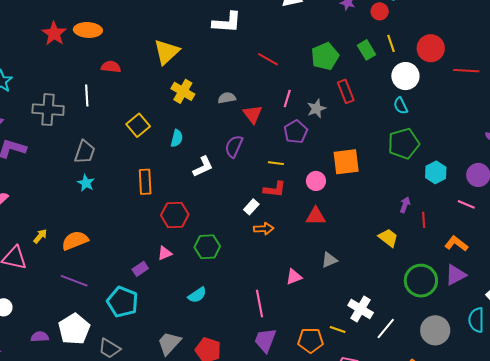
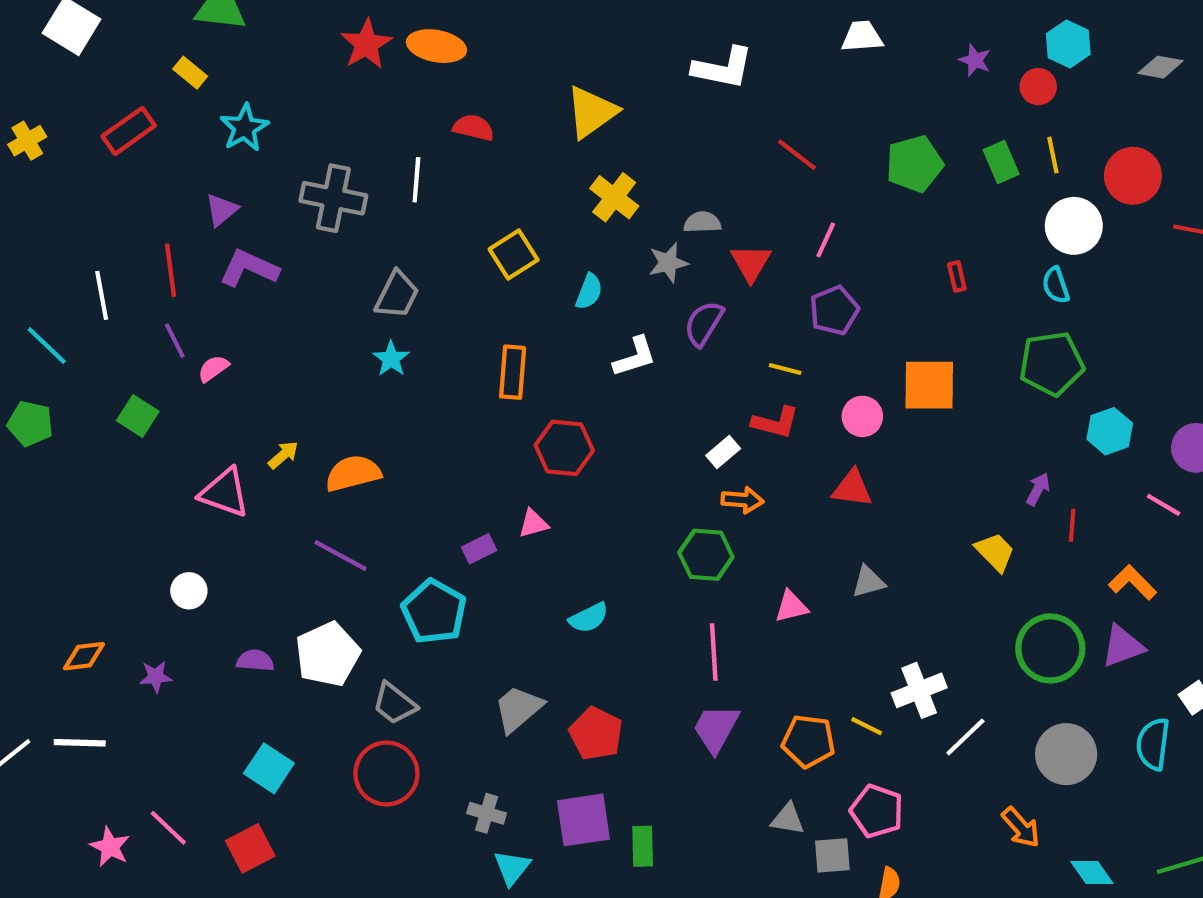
red rectangle: (346, 91) -> (957, 276), moved, size x0.6
gray star: (316, 109) -> (668, 263), moved
green hexagon: (207, 247) -> (706, 555), moved
white cross: (361, 309) -> (919, 690), turned 30

